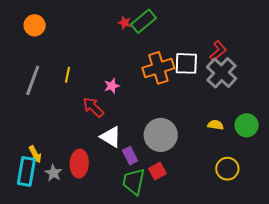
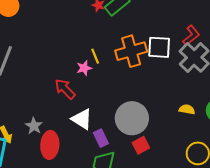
yellow line: (68, 75) -> (95, 56), moved, turned -35
red square: (157, 171) -> (141, 145), moved
gray star: (53, 173) -> (34, 126), moved

